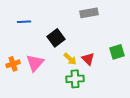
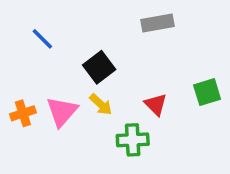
blue line: (24, 22) -> (42, 39), turned 48
yellow arrow: (70, 59) -> (101, 104), moved

